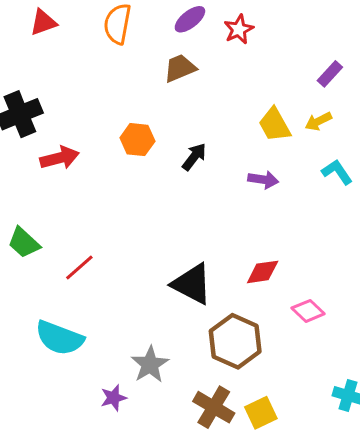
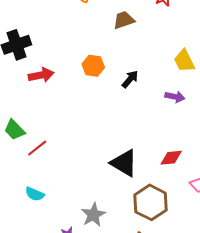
red line: (79, 268) -> (37, 148), moved
cyan semicircle: (60, 338) -> (35, 194), size x0.6

